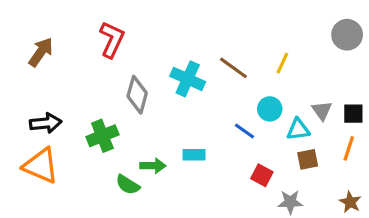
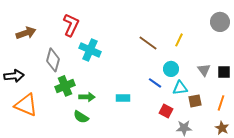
brown arrow: (41, 52) -> (26, 33), turned 36
cyan cross: (188, 79) -> (90, 50), moved
gray diamond: (137, 95) -> (53, 60), moved
black arrow: (46, 123) -> (14, 76), moved
cyan triangle: (298, 129) -> (180, 88), moved
orange line: (349, 148) -> (221, 103), moved
green arrow: (153, 166) -> (87, 97), moved

